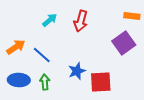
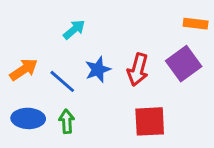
red arrow: (81, 21) -> (138, 70), moved
blue star: (77, 71) -> (98, 70), moved

